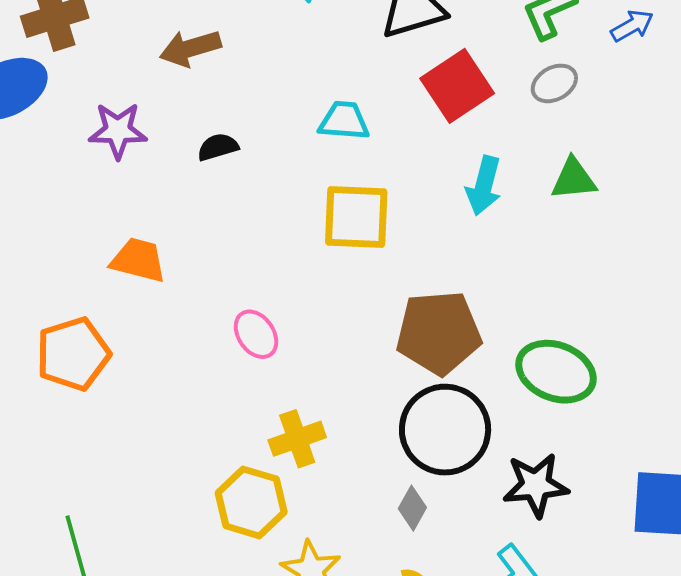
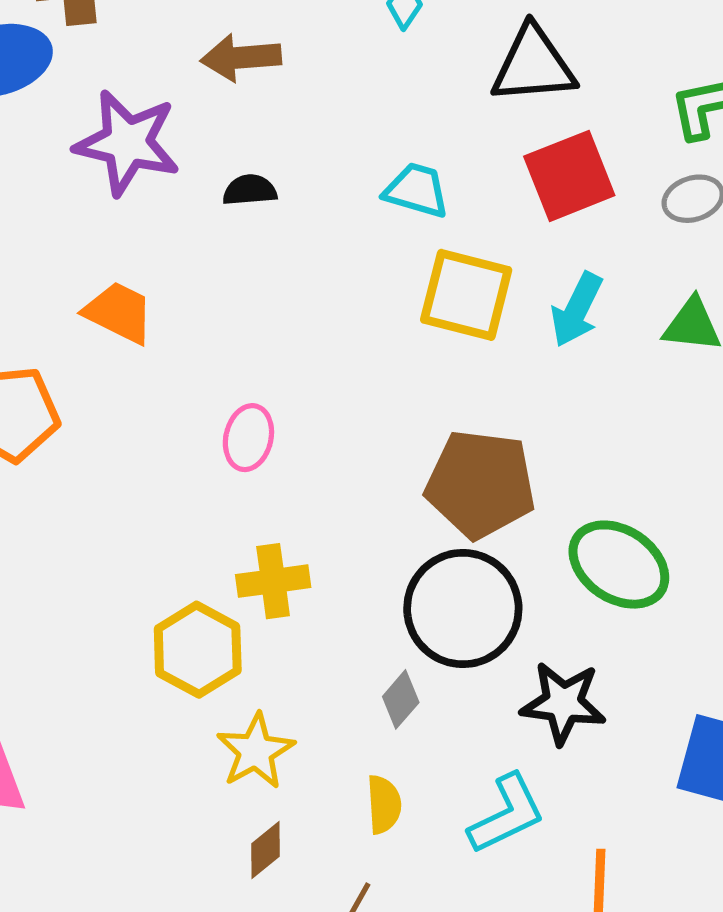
purple star: (118, 131) -> (127, 143), size x1.4
yellow square: (356, 217) -> (466, 295), moved
pink ellipse: (256, 334) -> (248, 438), turned 36

